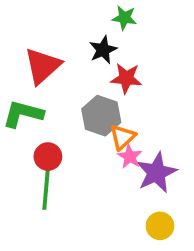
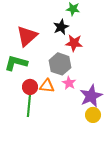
orange triangle: (123, 137) -> (47, 86), moved, turned 49
pink star: (130, 157) -> (69, 83), moved
yellow circle: (160, 226) -> (93, 115), moved

